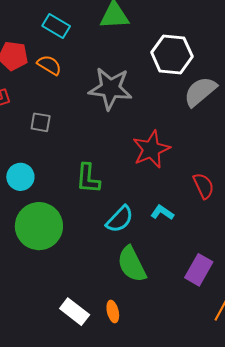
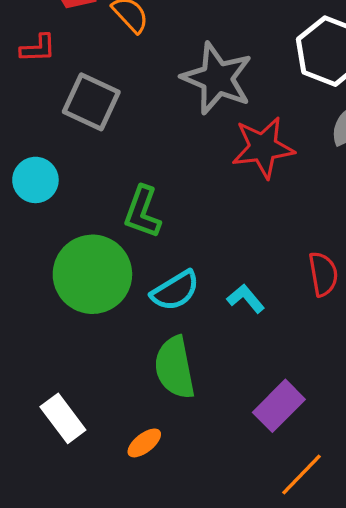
gray square: (41, 122) -> (91, 102), size x1.6
red star: (151, 149) -> (263, 147), moved
green circle: (39, 226) -> (92, 274), moved
orange ellipse: (113, 312) -> (144, 443), moved, turned 50

